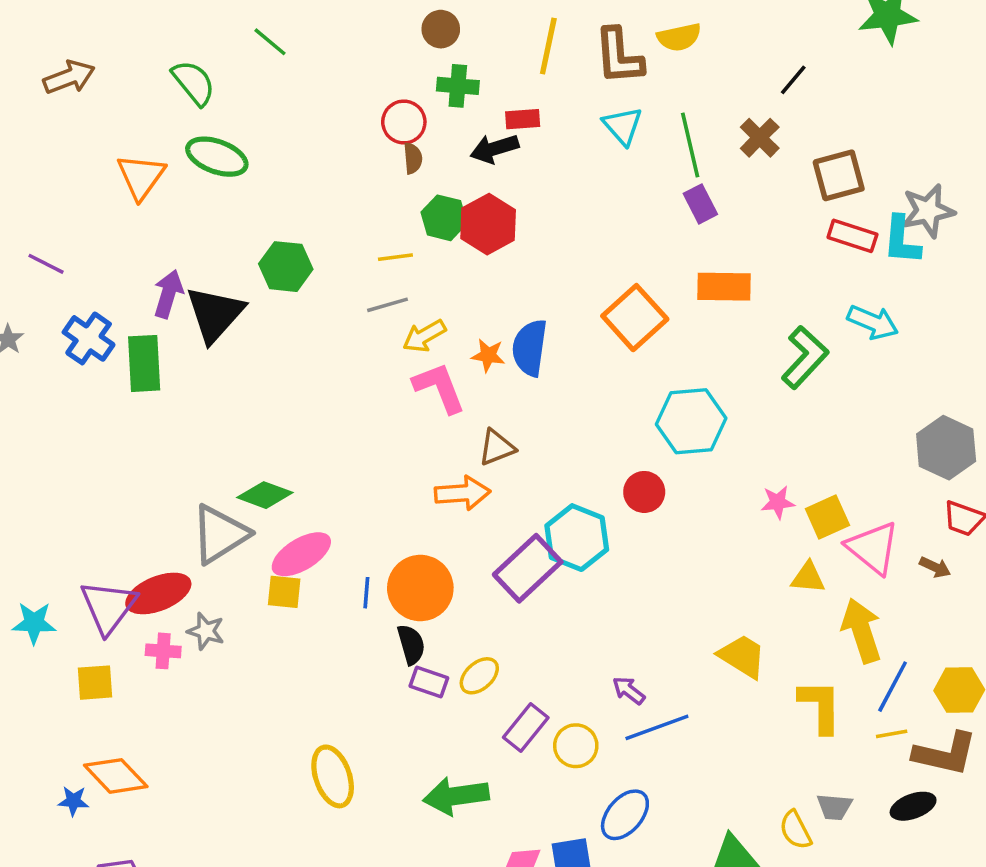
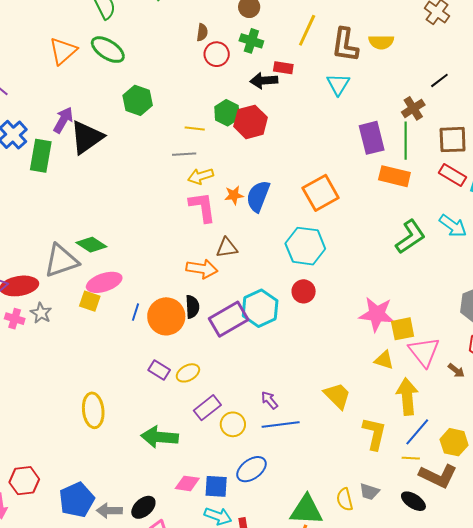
green line: (690, 145) -> (406, 141), moved
brown semicircle: (413, 158) -> (202, 32), moved
purple rectangle: (700, 204) -> (372, 138), size x1.5
green hexagon: (286, 267) -> (138, 100), moved
orange rectangle: (724, 287) -> (394, 176), moved
orange star: (488, 355) -> (234, 195), turned -30
cyan hexagon: (691, 421) -> (305, 246), moved
pink star: (778, 502) -> (377, 314), size x1.8
black semicircle: (411, 644) -> (192, 307), moved
black ellipse: (913, 806) -> (413, 501), turned 40

